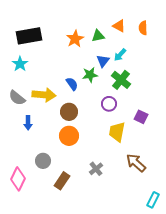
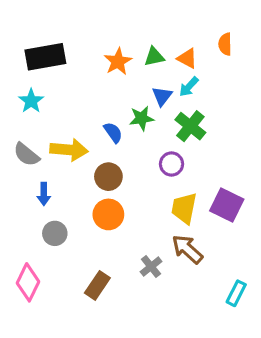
orange triangle: (119, 26) -> (187, 58), moved
purple square: (141, 117) -> (227, 205), moved, size x1.5
gray circle: (43, 161) -> (55, 233), moved
brown arrow: (136, 163) -> (187, 249), moved
cyan rectangle: (153, 200) -> (236, 293), moved

